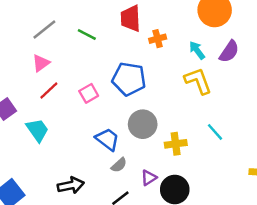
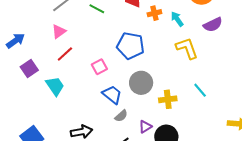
cyan arrow: (197, 50) -> (177, 19), moved
purple semicircle: (229, 51) -> (213, 25), turned 30
pink square: (89, 93) -> (99, 67), moved

